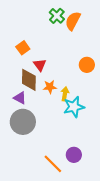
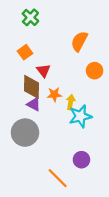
green cross: (57, 16) -> (30, 17), moved
orange semicircle: (73, 21) -> (79, 41), moved
purple triangle: (20, 98) -> (34, 104), moved
purple circle: (74, 155) -> (81, 160), moved

